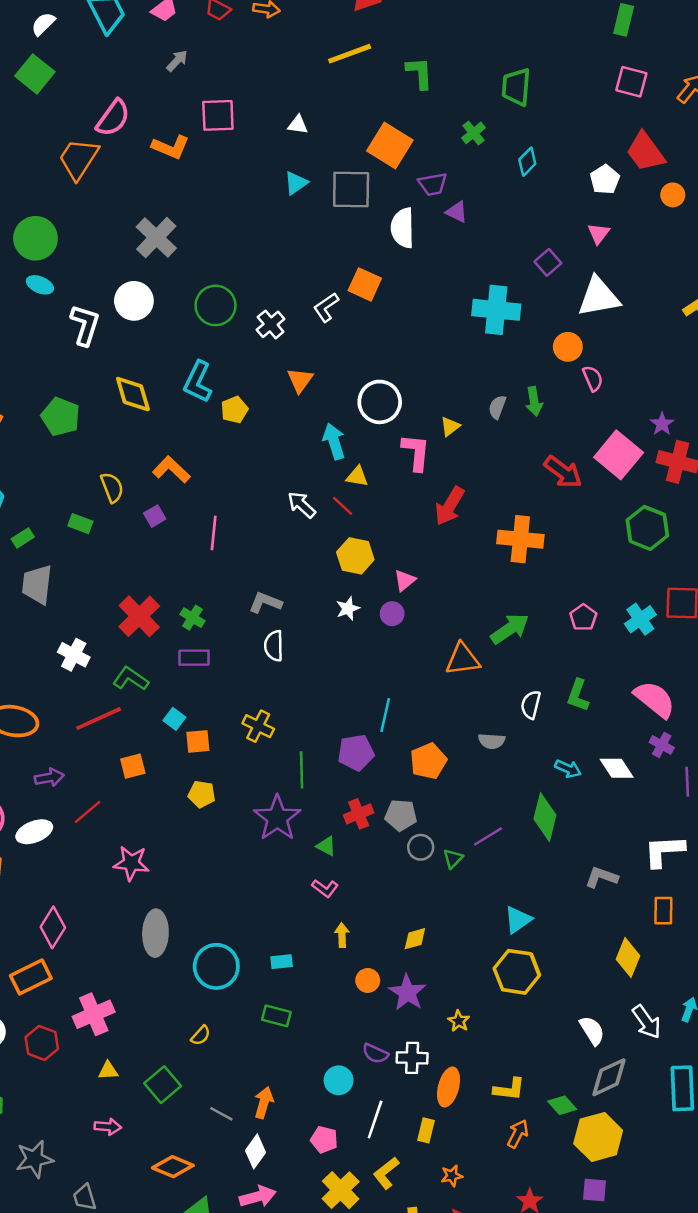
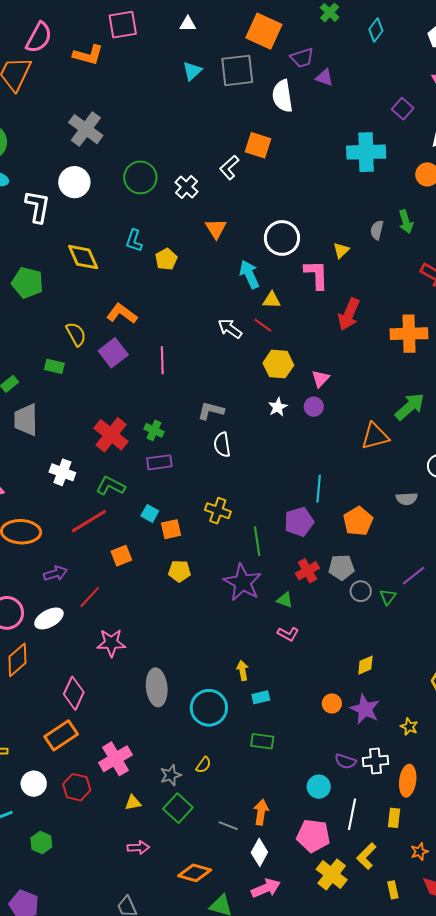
cyan L-shape: (198, 382) -> (134, 241), size x0.7
purple square: (155, 516) -> (113, 353), size x1.6
pink star: (131, 863) -> (111, 643), moved
yellow arrow: (342, 935) -> (243, 670), moved
pink pentagon: (324, 1140) -> (313, 836), size x1.5
gray star: (34, 1159) -> (171, 775), moved, size x0.7

